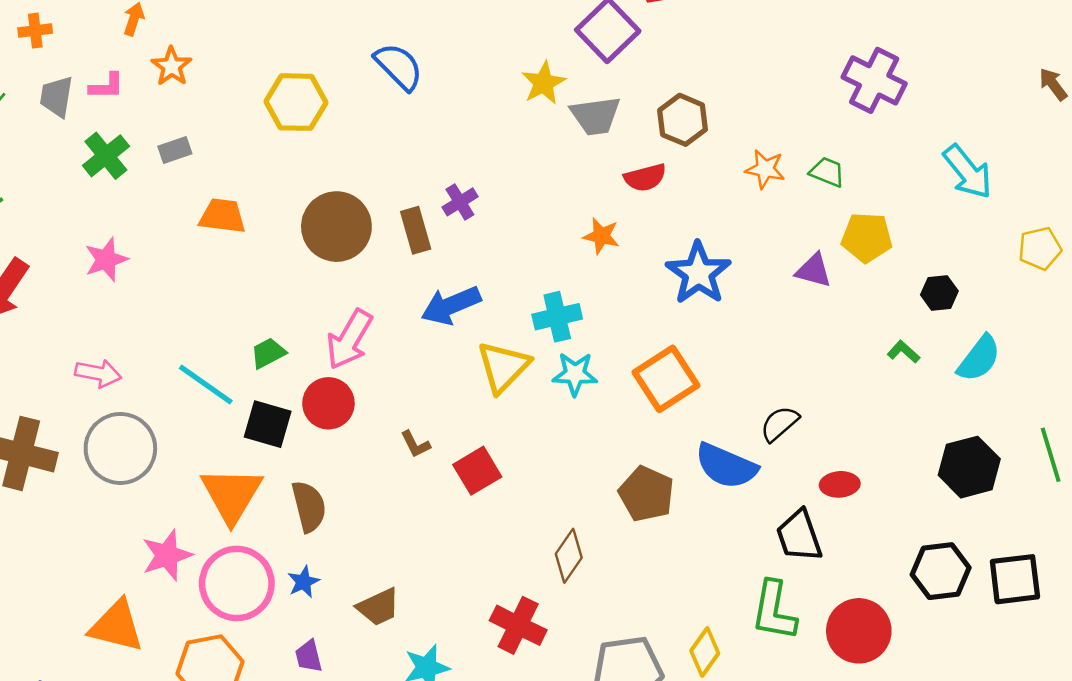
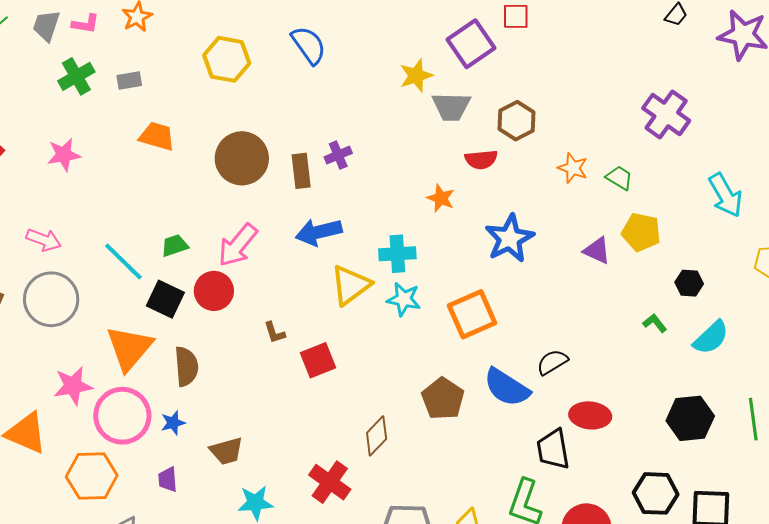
red ellipse: (840, 484) -> (590, 415), size x1.4

